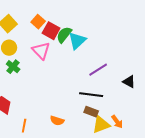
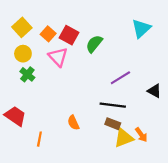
orange square: (38, 22) -> (48, 34), moved
green semicircle: (64, 35) -> (94, 44), moved
cyan triangle: (77, 41) -> (141, 28), moved
orange semicircle: (57, 121) -> (73, 123), moved, turned 48

